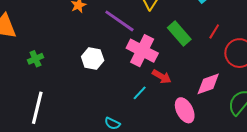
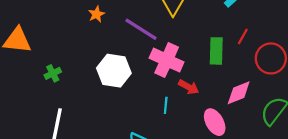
green rectangle: (179, 33) -> (216, 51), moved, turned 45
white hexagon: (93, 59) -> (114, 71), size x1.4
cyan line: (140, 93) -> (166, 105), turned -35

